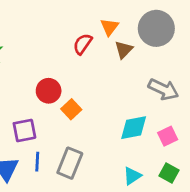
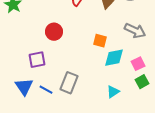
orange square: (71, 109) -> (100, 41), moved, turned -32
blue line: (37, 162) -> (46, 90), moved, turned -64
green square: (169, 173) -> (142, 82), moved, turned 32

